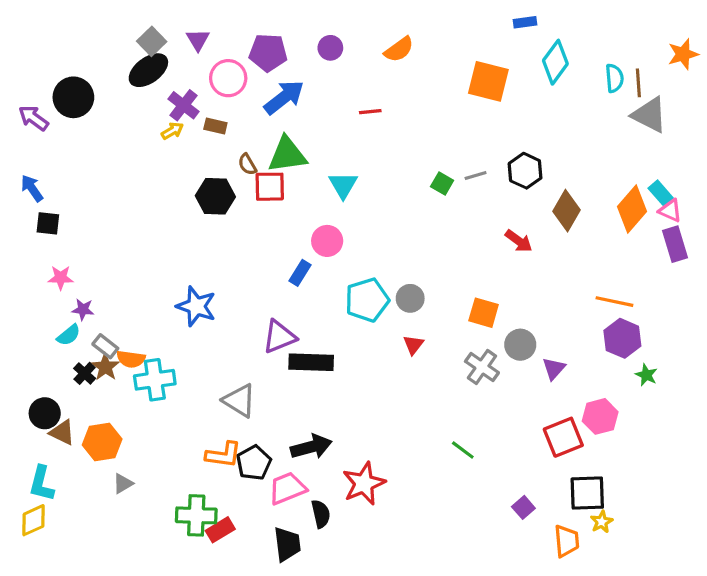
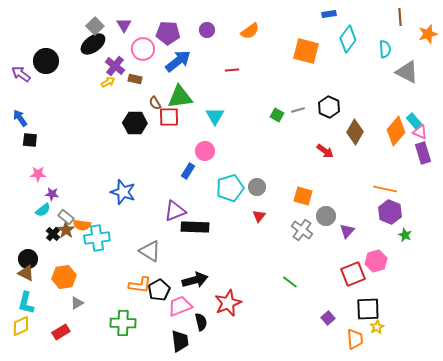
brown line: (638, 83) -> (400, 17), moved
brown triangle: (62, 432) -> (26, 273), moved
red rectangle: (220, 530) -> (61, 332), moved

